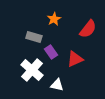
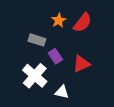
red semicircle: (88, 29) -> (83, 23), moved

